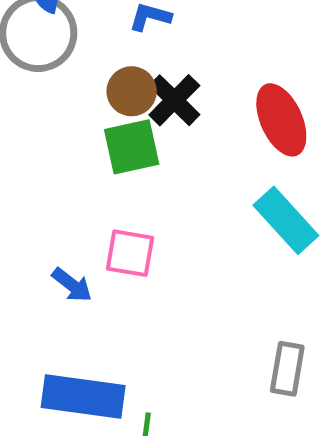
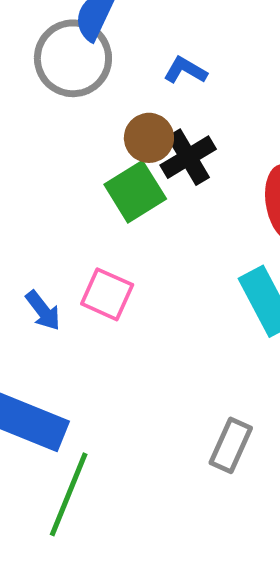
green square: (132, 147) -> (135, 192), turned -34

